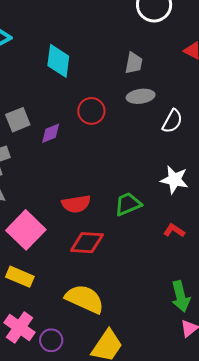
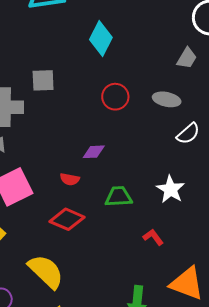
gray trapezoid: (134, 63) -> (187, 58), moved
purple diamond: (51, 133) -> (94, 152), moved
red semicircle: (76, 204) -> (70, 179), size x0.7

